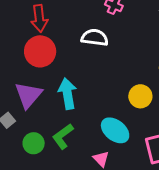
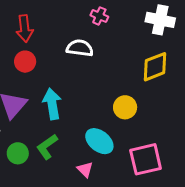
red circle: (40, 51) -> (25, 62), size x0.7

